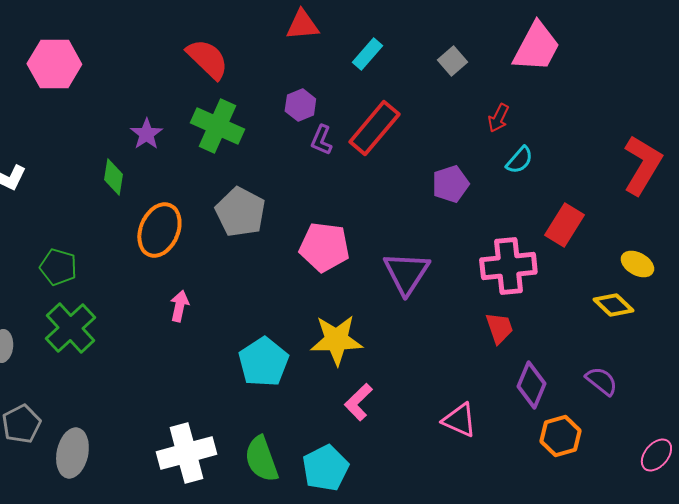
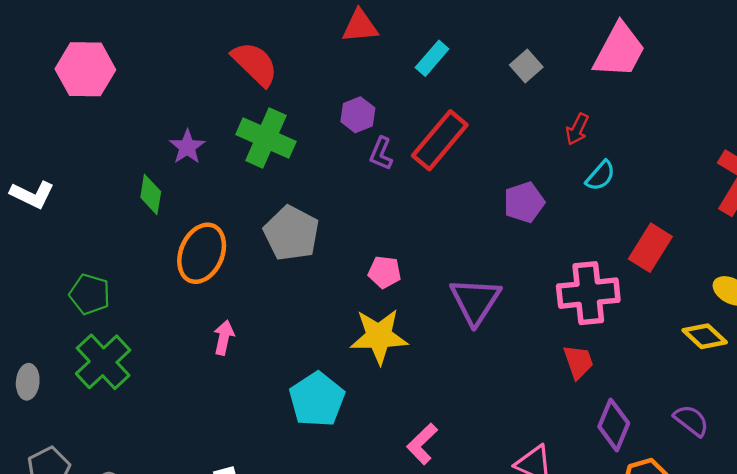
pink pentagon: (324, 247) -> (384, 272), size x0.6
yellow star: (336, 340) -> (379, 336), moved

